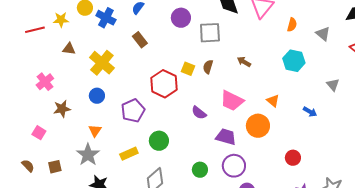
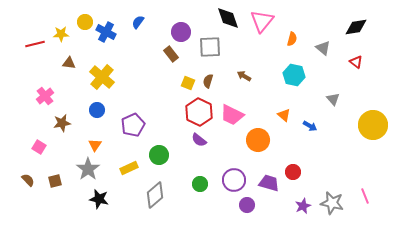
brown rectangle: (140, 40) -> (171, 54), moved
red hexagon: (164, 84) -> (199, 112), moved
orange triangle: (273, 101) -> (284, 115), moved
purple semicircle: (199, 113) -> (199, 140), moved
purple trapezoid: (226, 137) -> (269, 183), moved

